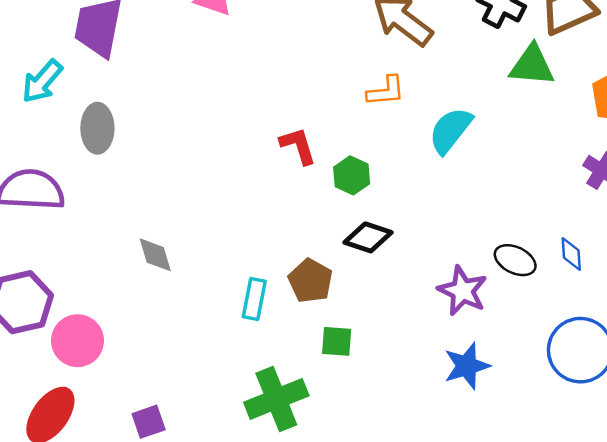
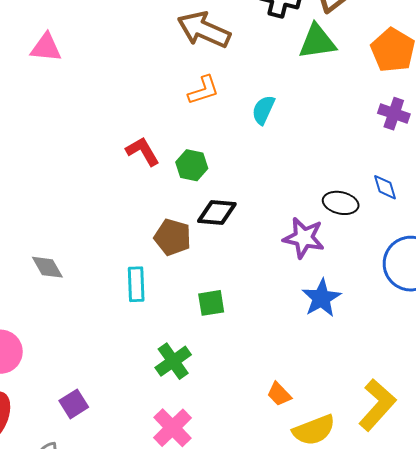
cyan semicircle: (450, 130) -> (263, 110), size x0.7
brown pentagon: (310, 281) -> (173, 237), moved
green cross: (276, 399) -> (173, 361), size x0.7

